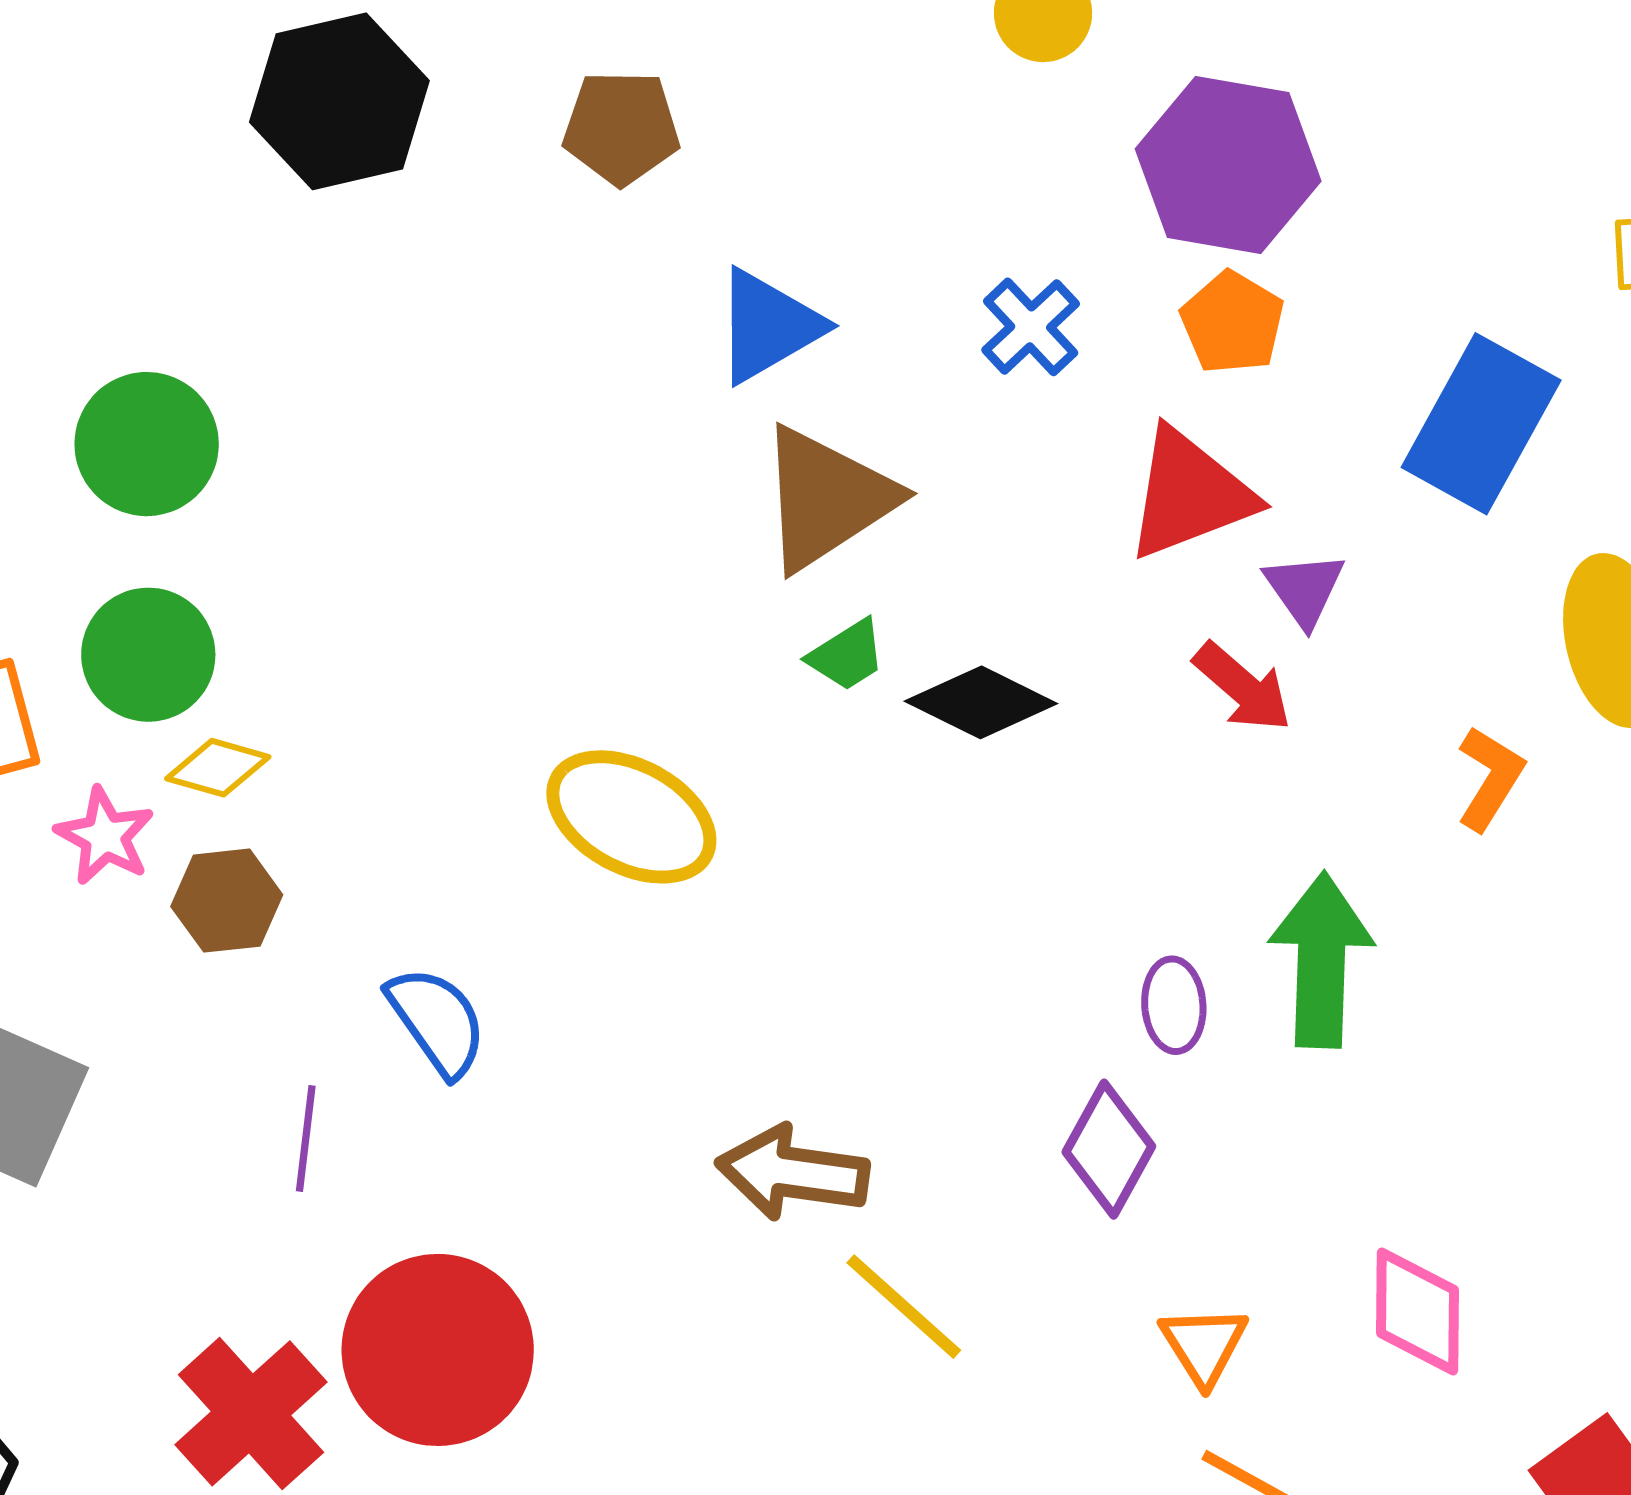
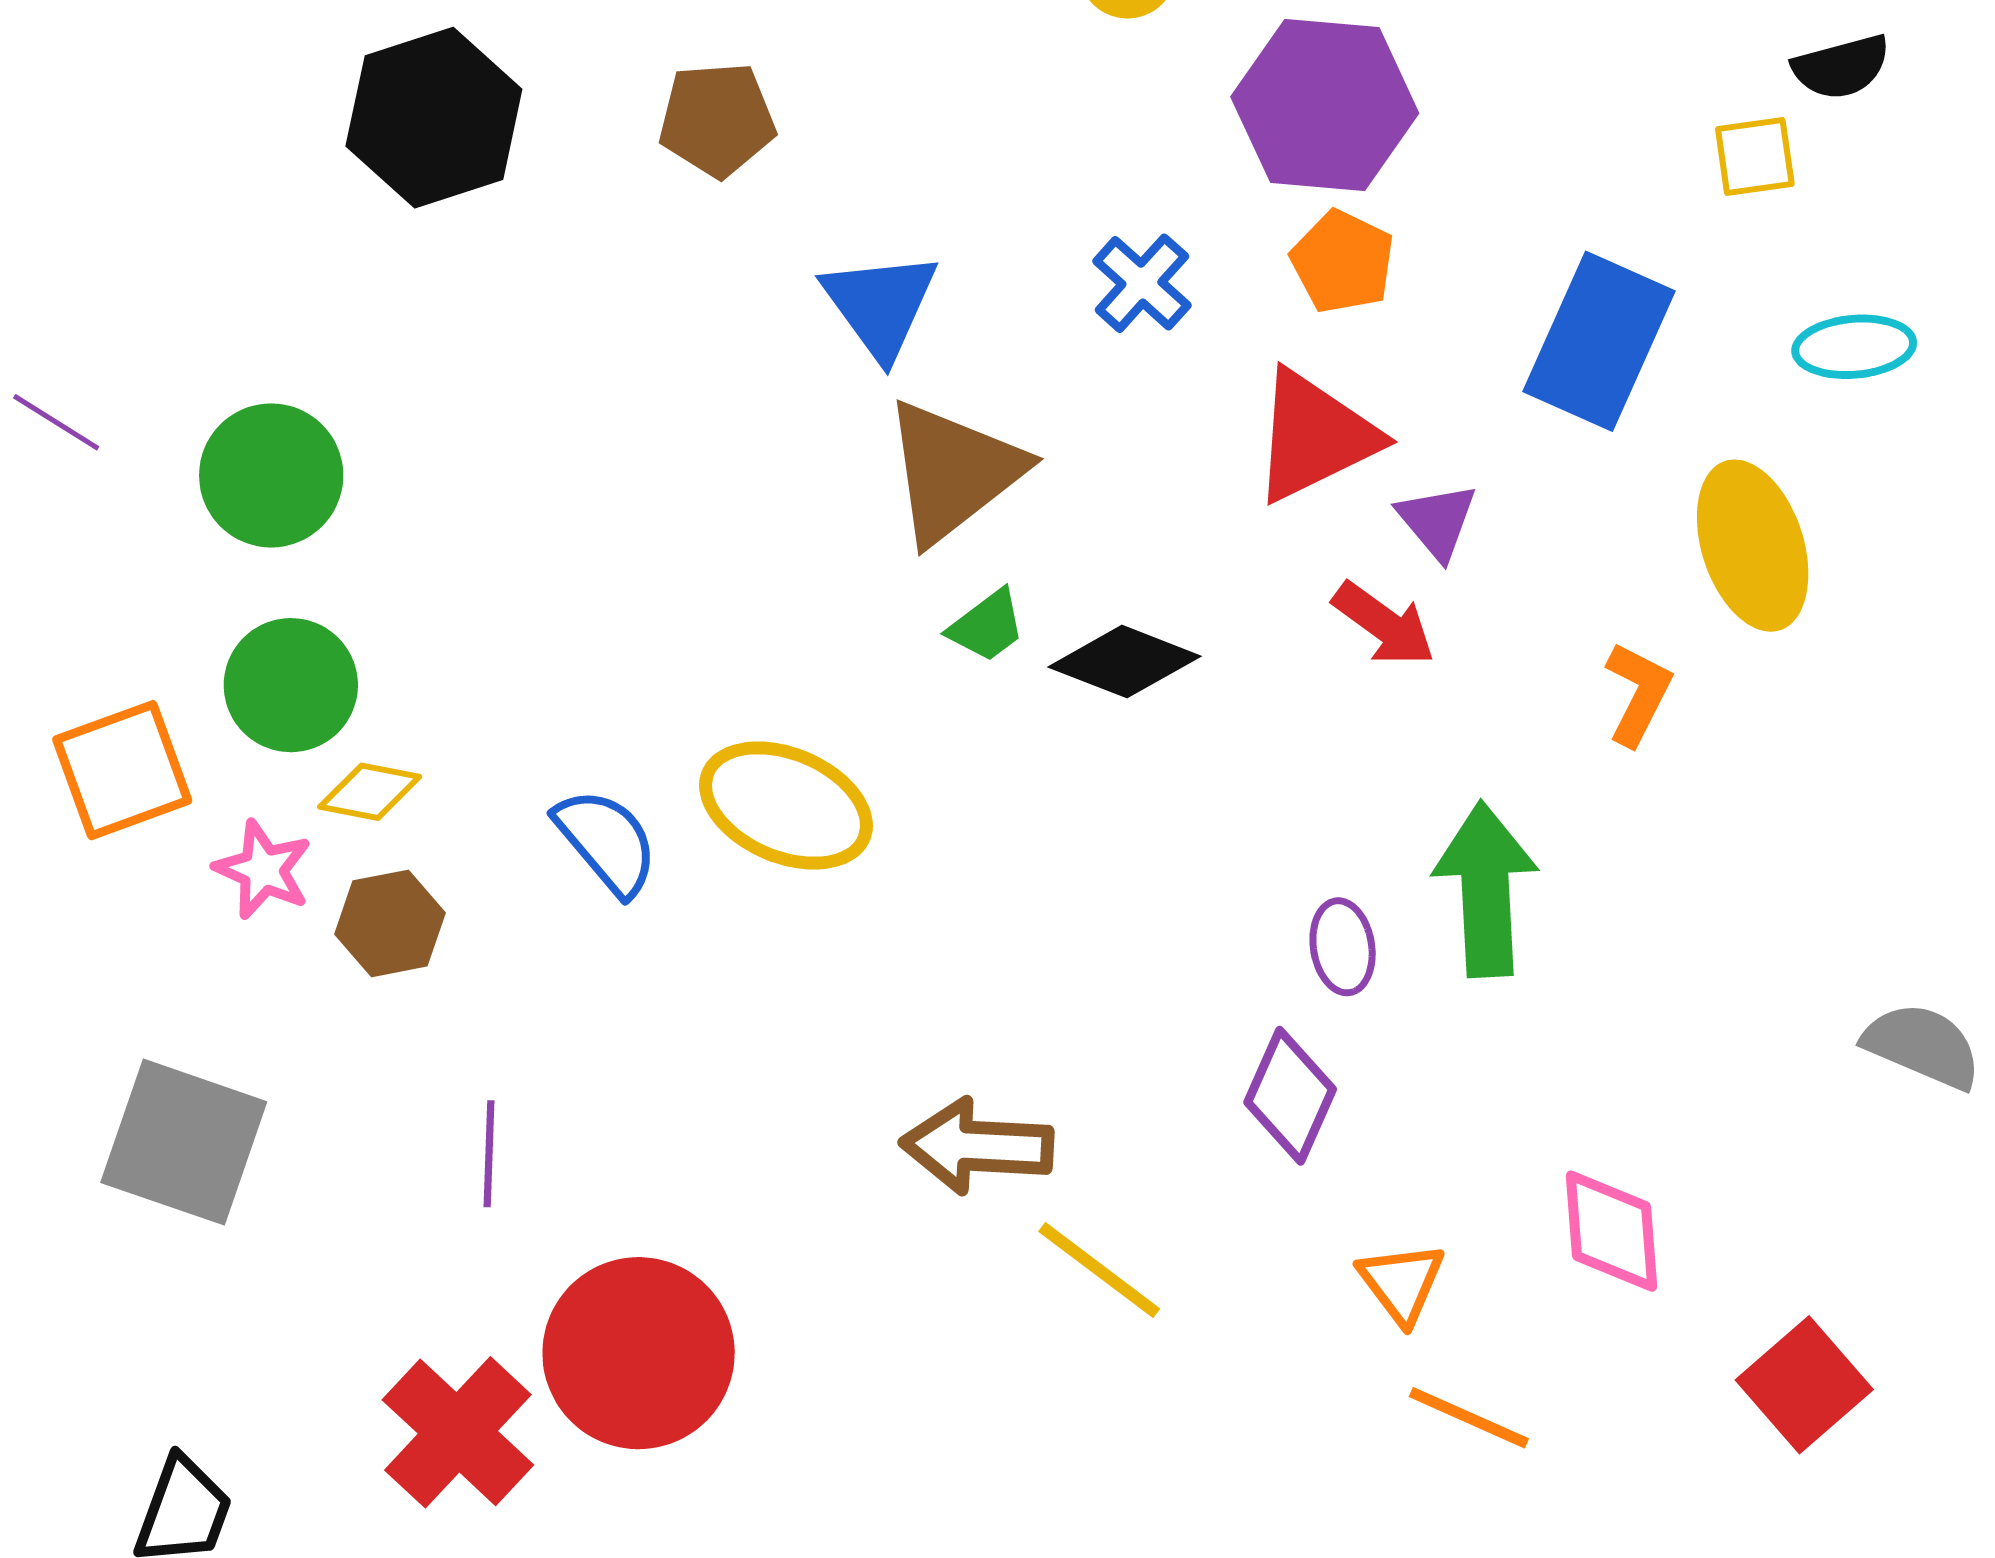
blue triangle: (768, 326) -> (880, 305), turned -31
blue semicircle: (437, 1021) -> (607, 842), moved

